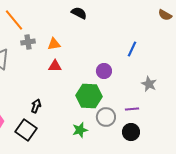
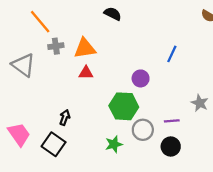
orange triangle: (54, 44) -> (85, 48), size x1.5
gray star: (149, 84) -> (200, 103), moved

